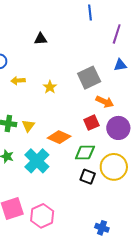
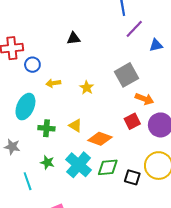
purple line: (117, 34) -> (134, 29), moved, turned 30
blue triangle: (120, 65) -> (156, 45), moved
yellow triangle: (28, 126) -> (75, 126), moved, turned -32
green diamond: (85, 153) -> (108, 167), moved

